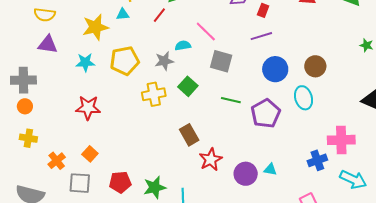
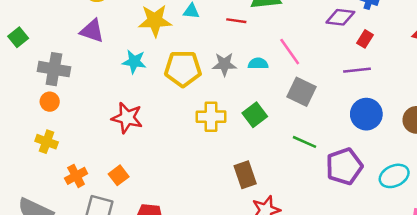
red line: (159, 15) -> (236, 21), turned 49
gray star: (164, 61) -> (224, 64), moved
cyan ellipse: (304, 98) -> (394, 176), moved, turned 70

